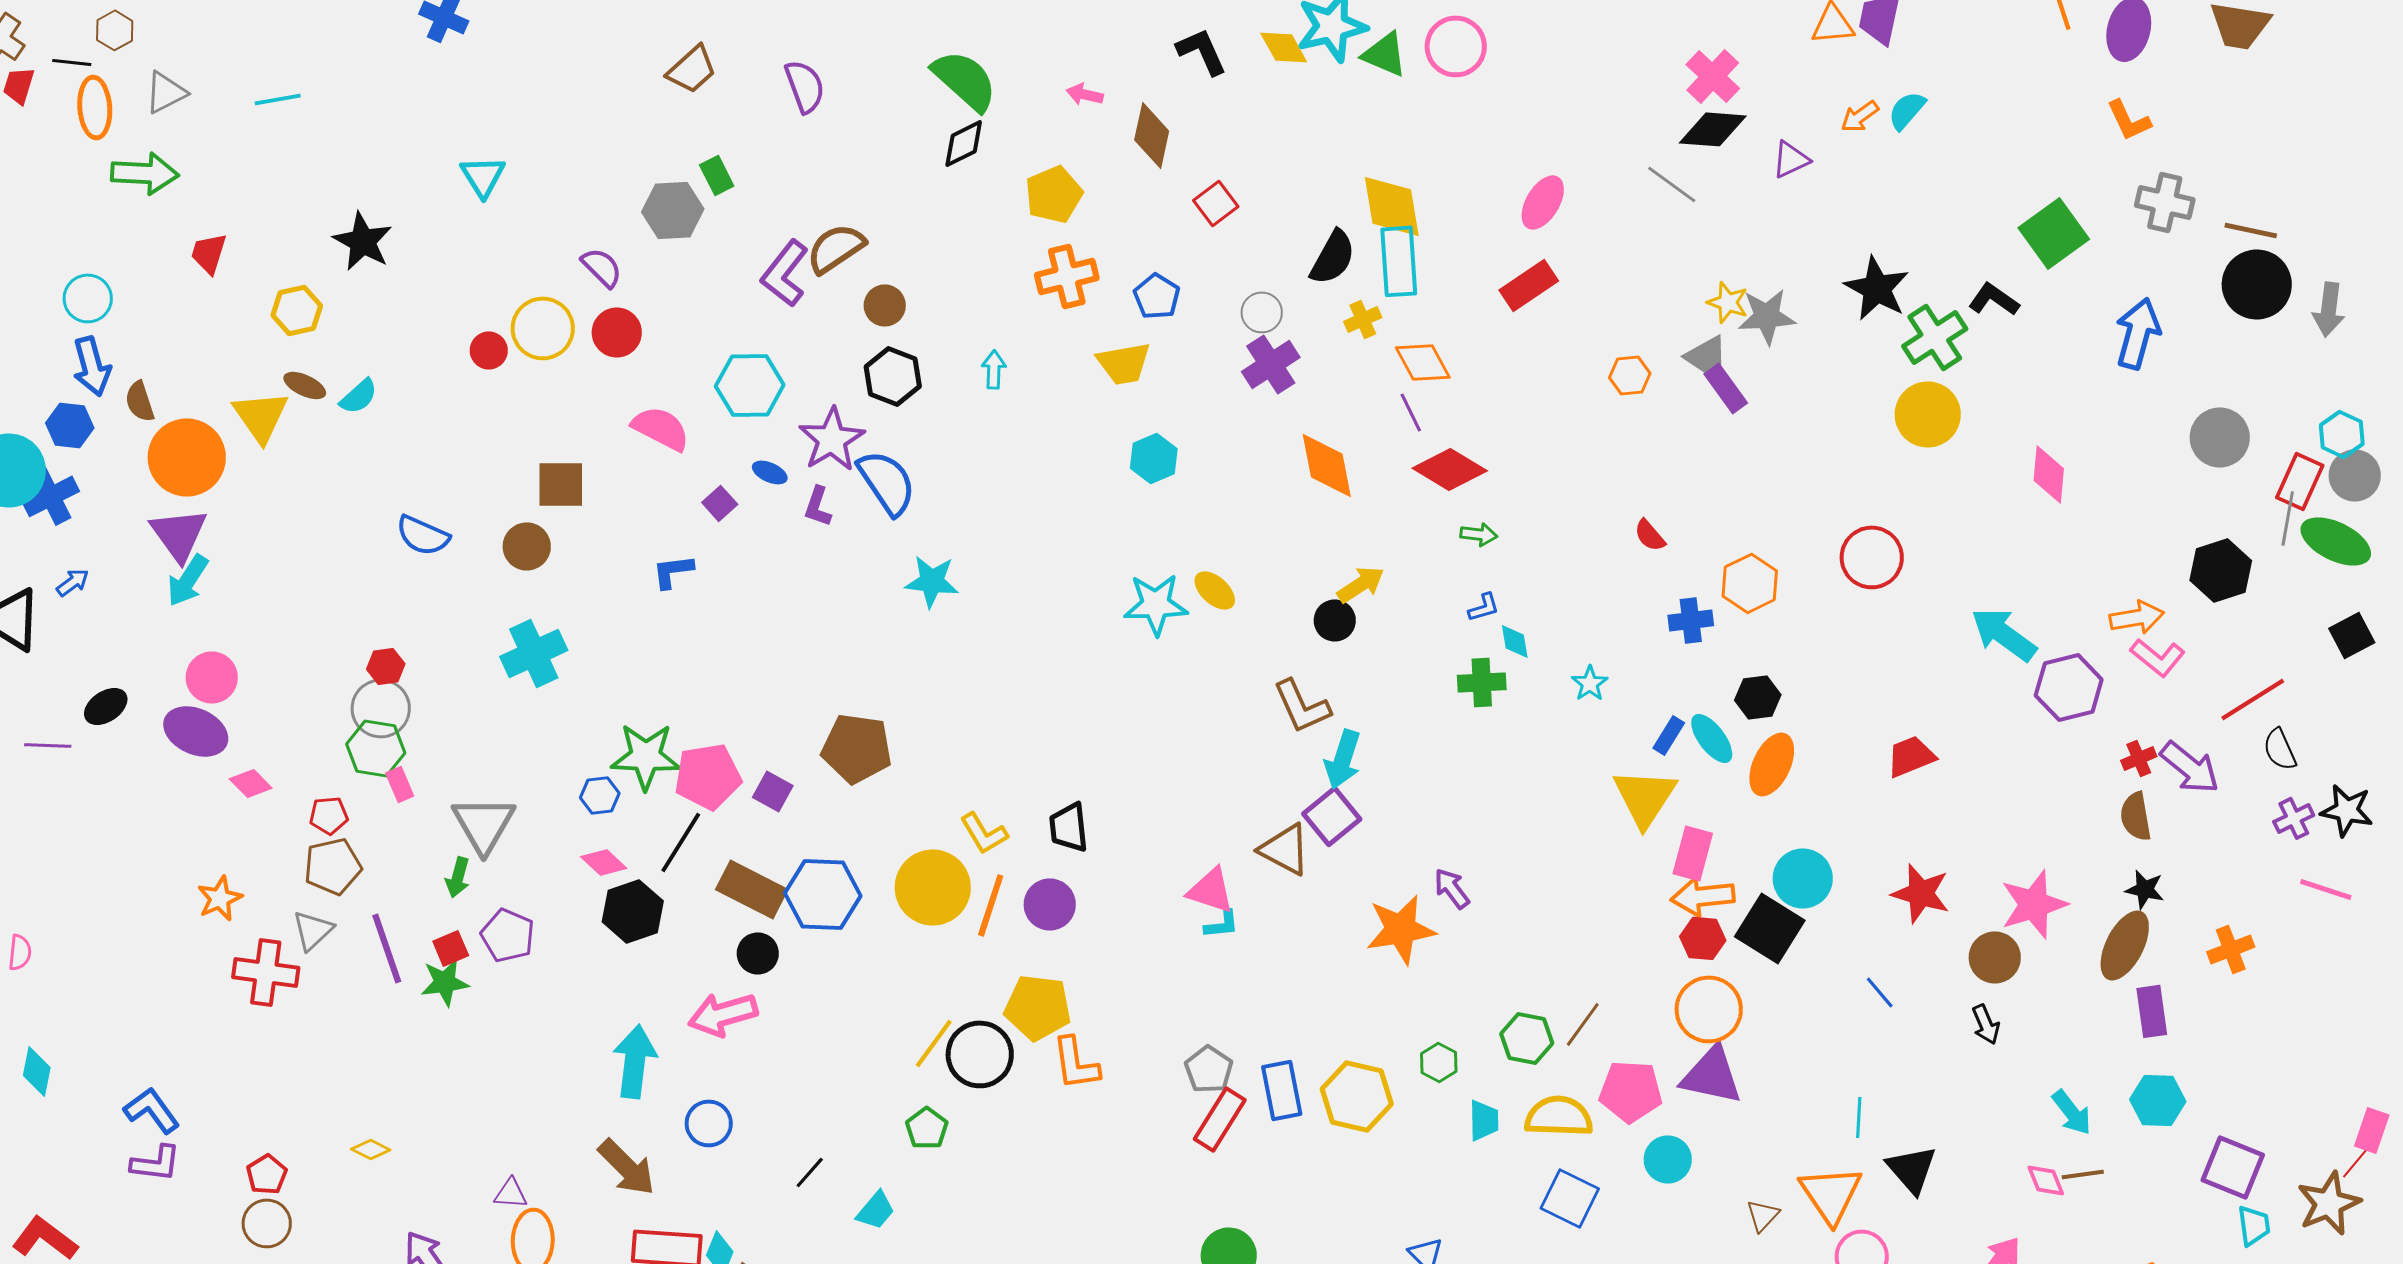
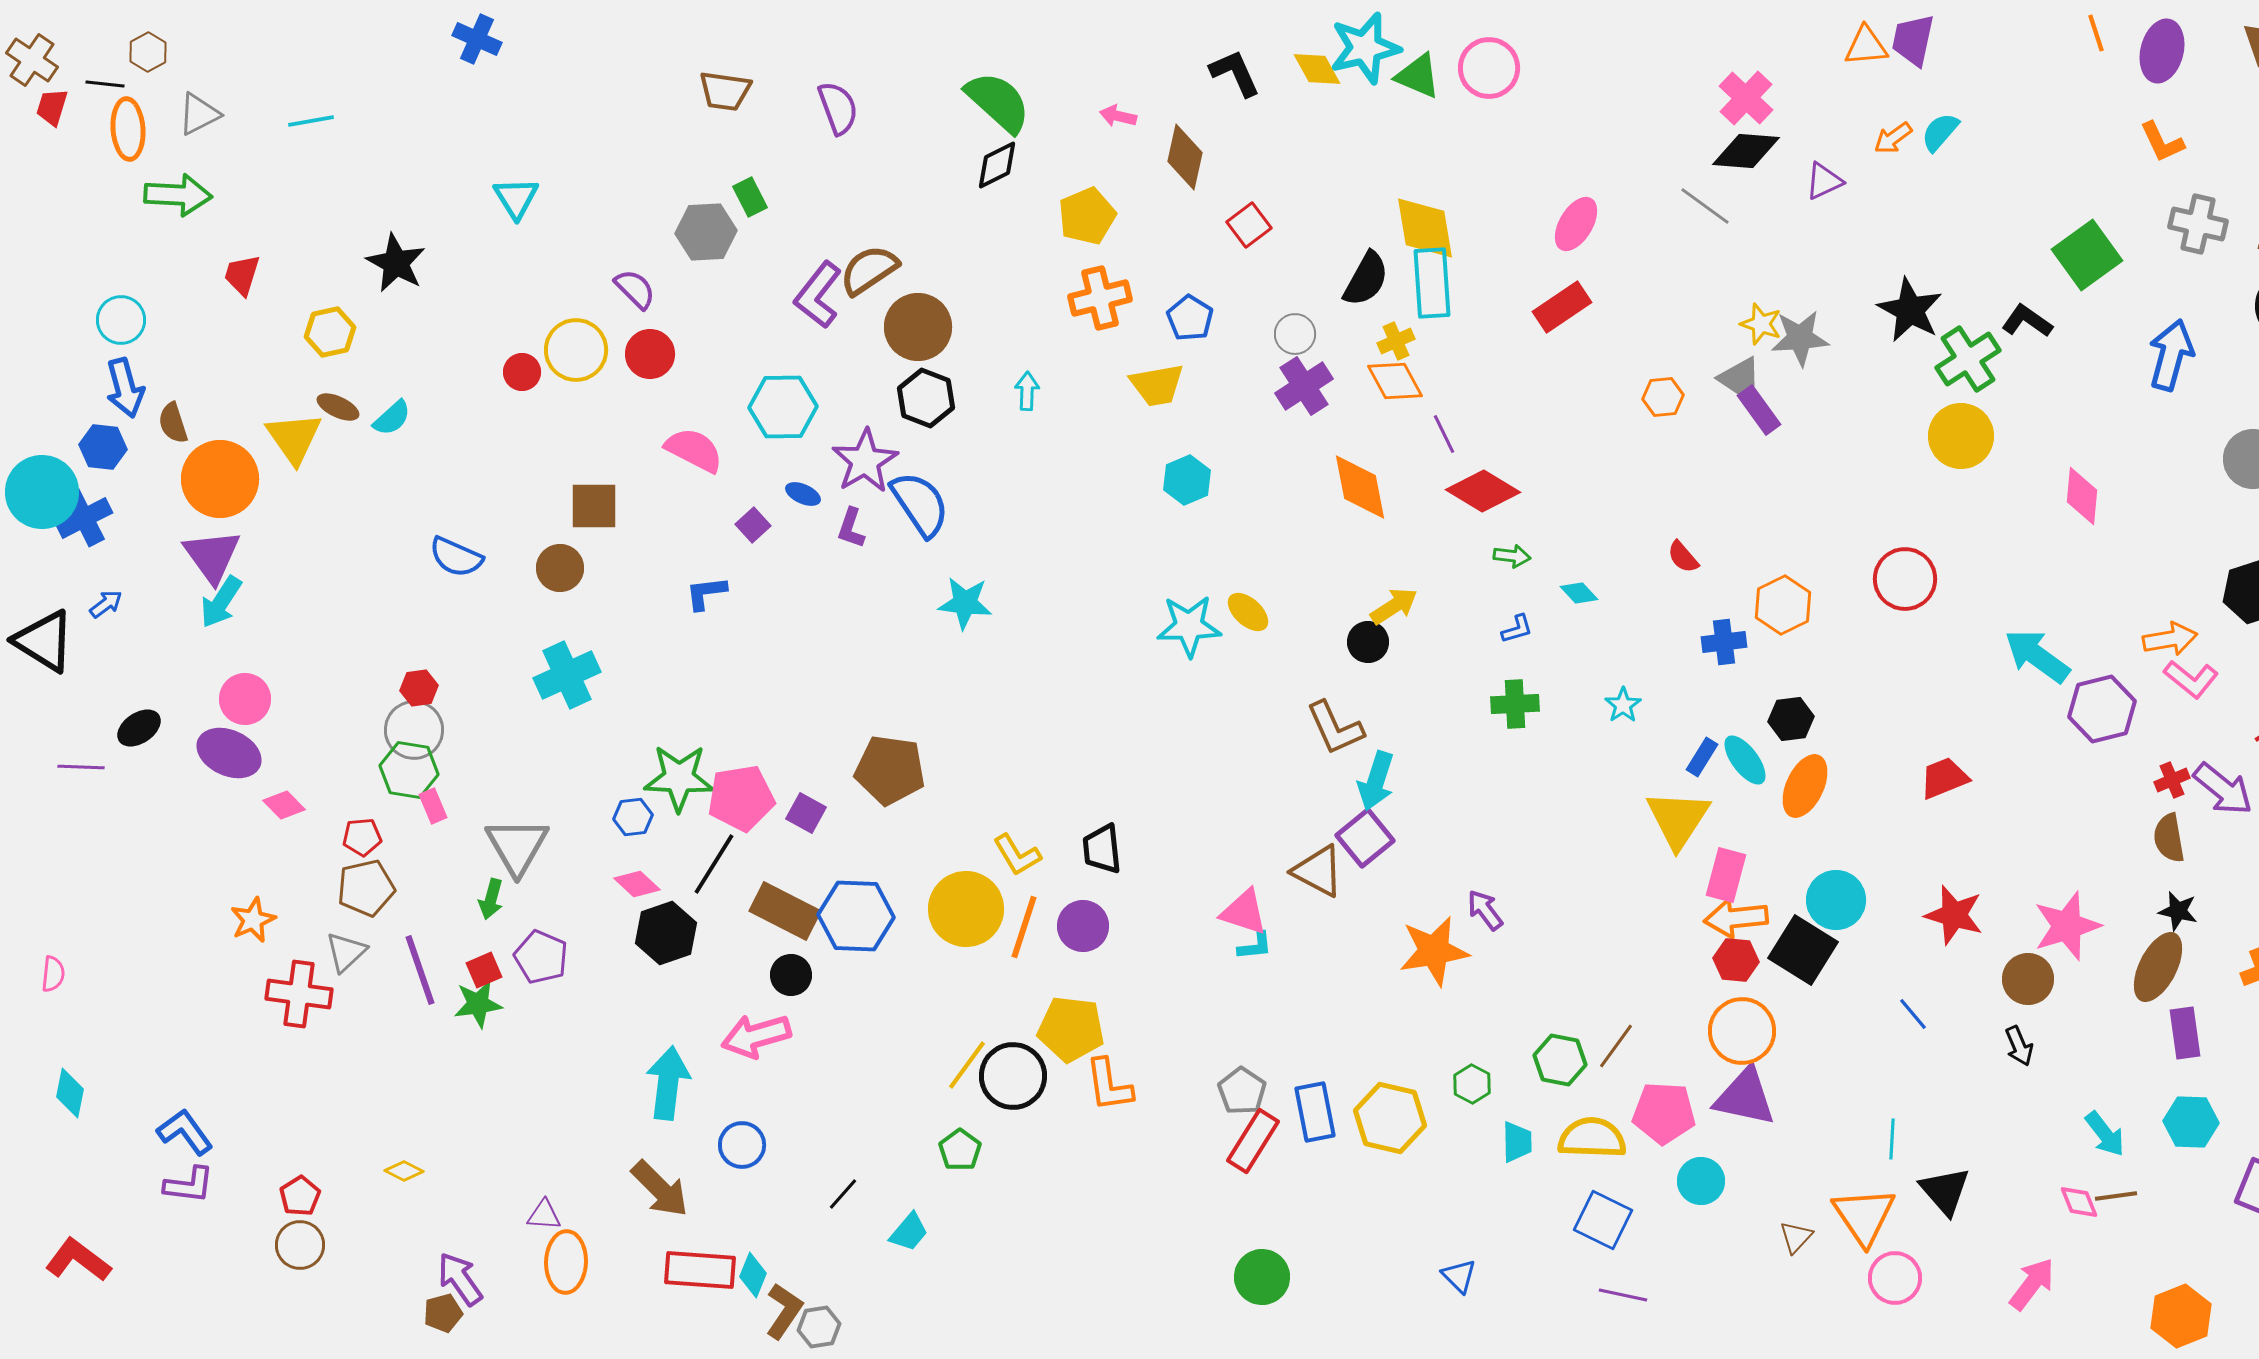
brown trapezoid: (692, 69) -> (725, 91), turned 50
brown circle: (885, 305) -> (918, 327), size x1.6
orange diamond: (1423, 362) -> (1395, 381), moved
cyan diamond: (1515, 641) -> (1579, 593), moved, turned -33

